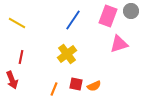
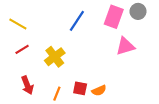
yellow cross: (67, 54) -> (55, 57), moved
red line: (21, 57) -> (22, 49), moved, turned 48
red arrow: (12, 80) -> (27, 85), moved

